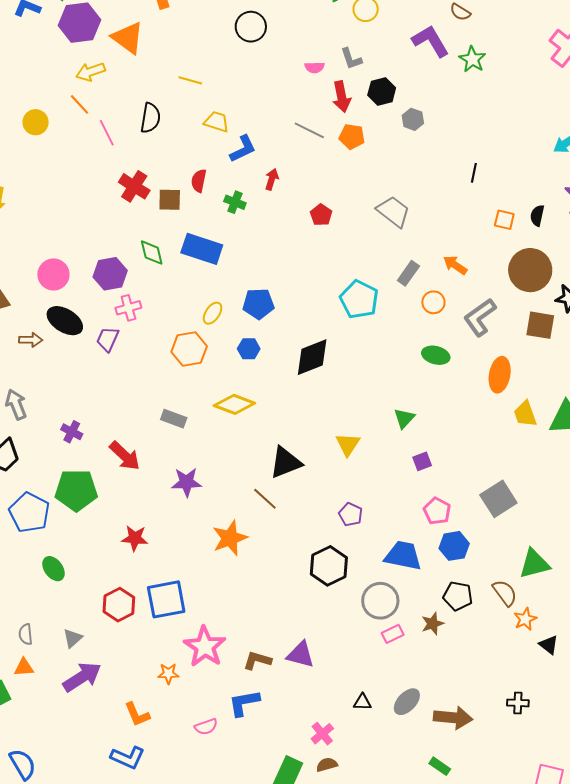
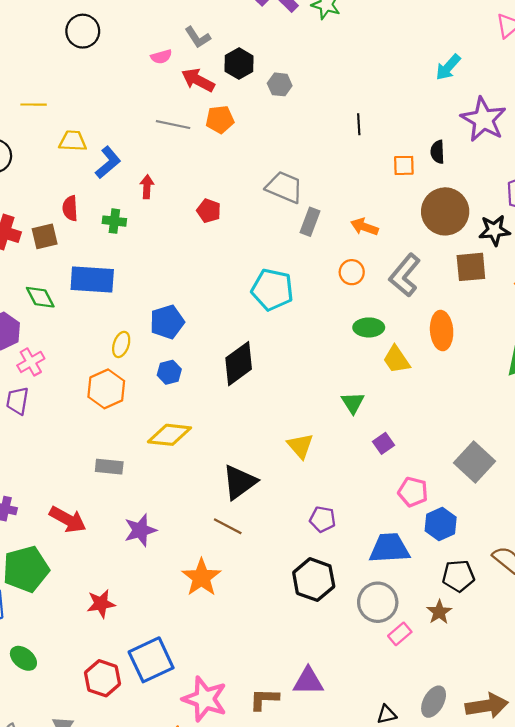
red arrow: (342, 97) -> (198, 80), turned 144
gray rectangle: (408, 273) -> (310, 222), moved
yellow trapezoid: (525, 414) -> (396, 360), moved

